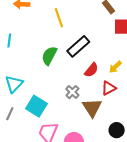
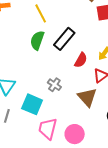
green semicircle: (49, 56) -> (37, 40), moved
gray cross: (72, 92) -> (54, 85), moved

